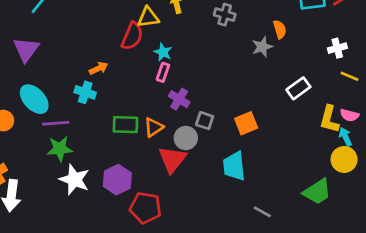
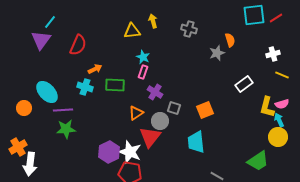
red semicircle: (132, 36) -> (78, 45), moved
purple triangle: (26, 49) -> (41, 40), moved
pink semicircle: (349, 115) -> (282, 104), turned -32
green rectangle: (125, 125) -> (115, 85), moved
white star: (74, 180) -> (130, 152), moved

